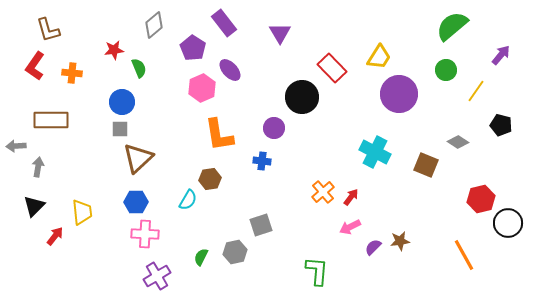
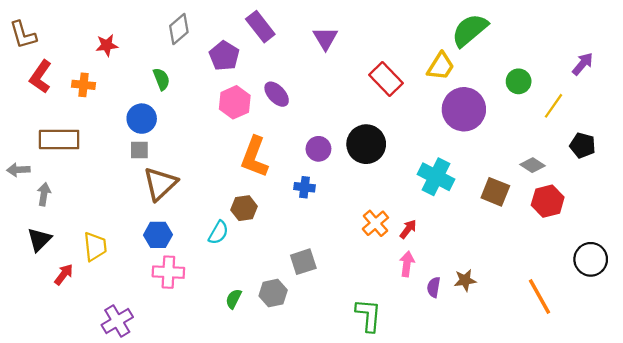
green semicircle: (452, 26) -> (470, 30), moved
brown L-shape: (48, 30) -> (23, 35), moved
red star: (114, 50) -> (107, 45), moved
purple ellipse: (230, 70) -> (277, 94), moved
black circle: (302, 97) -> (366, 144), moved
orange L-shape: (219, 135) -> (254, 157), turned 30
red hexagon: (481, 199) -> (548, 201), moved
pink arrow: (350, 227) -> (407, 264), turned 125
purple semicircle: (373, 247) -> (434, 287), turned -36
purple cross: (157, 276) -> (117, 321), moved

